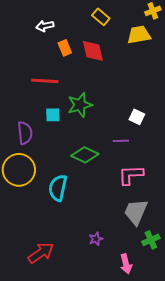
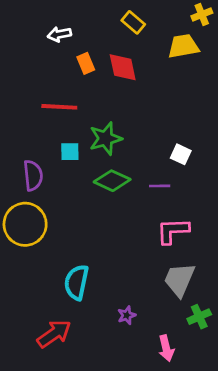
green diamond: (85, 155) -> (112, 181), moved
cyan semicircle: (58, 188) -> (77, 282), moved

